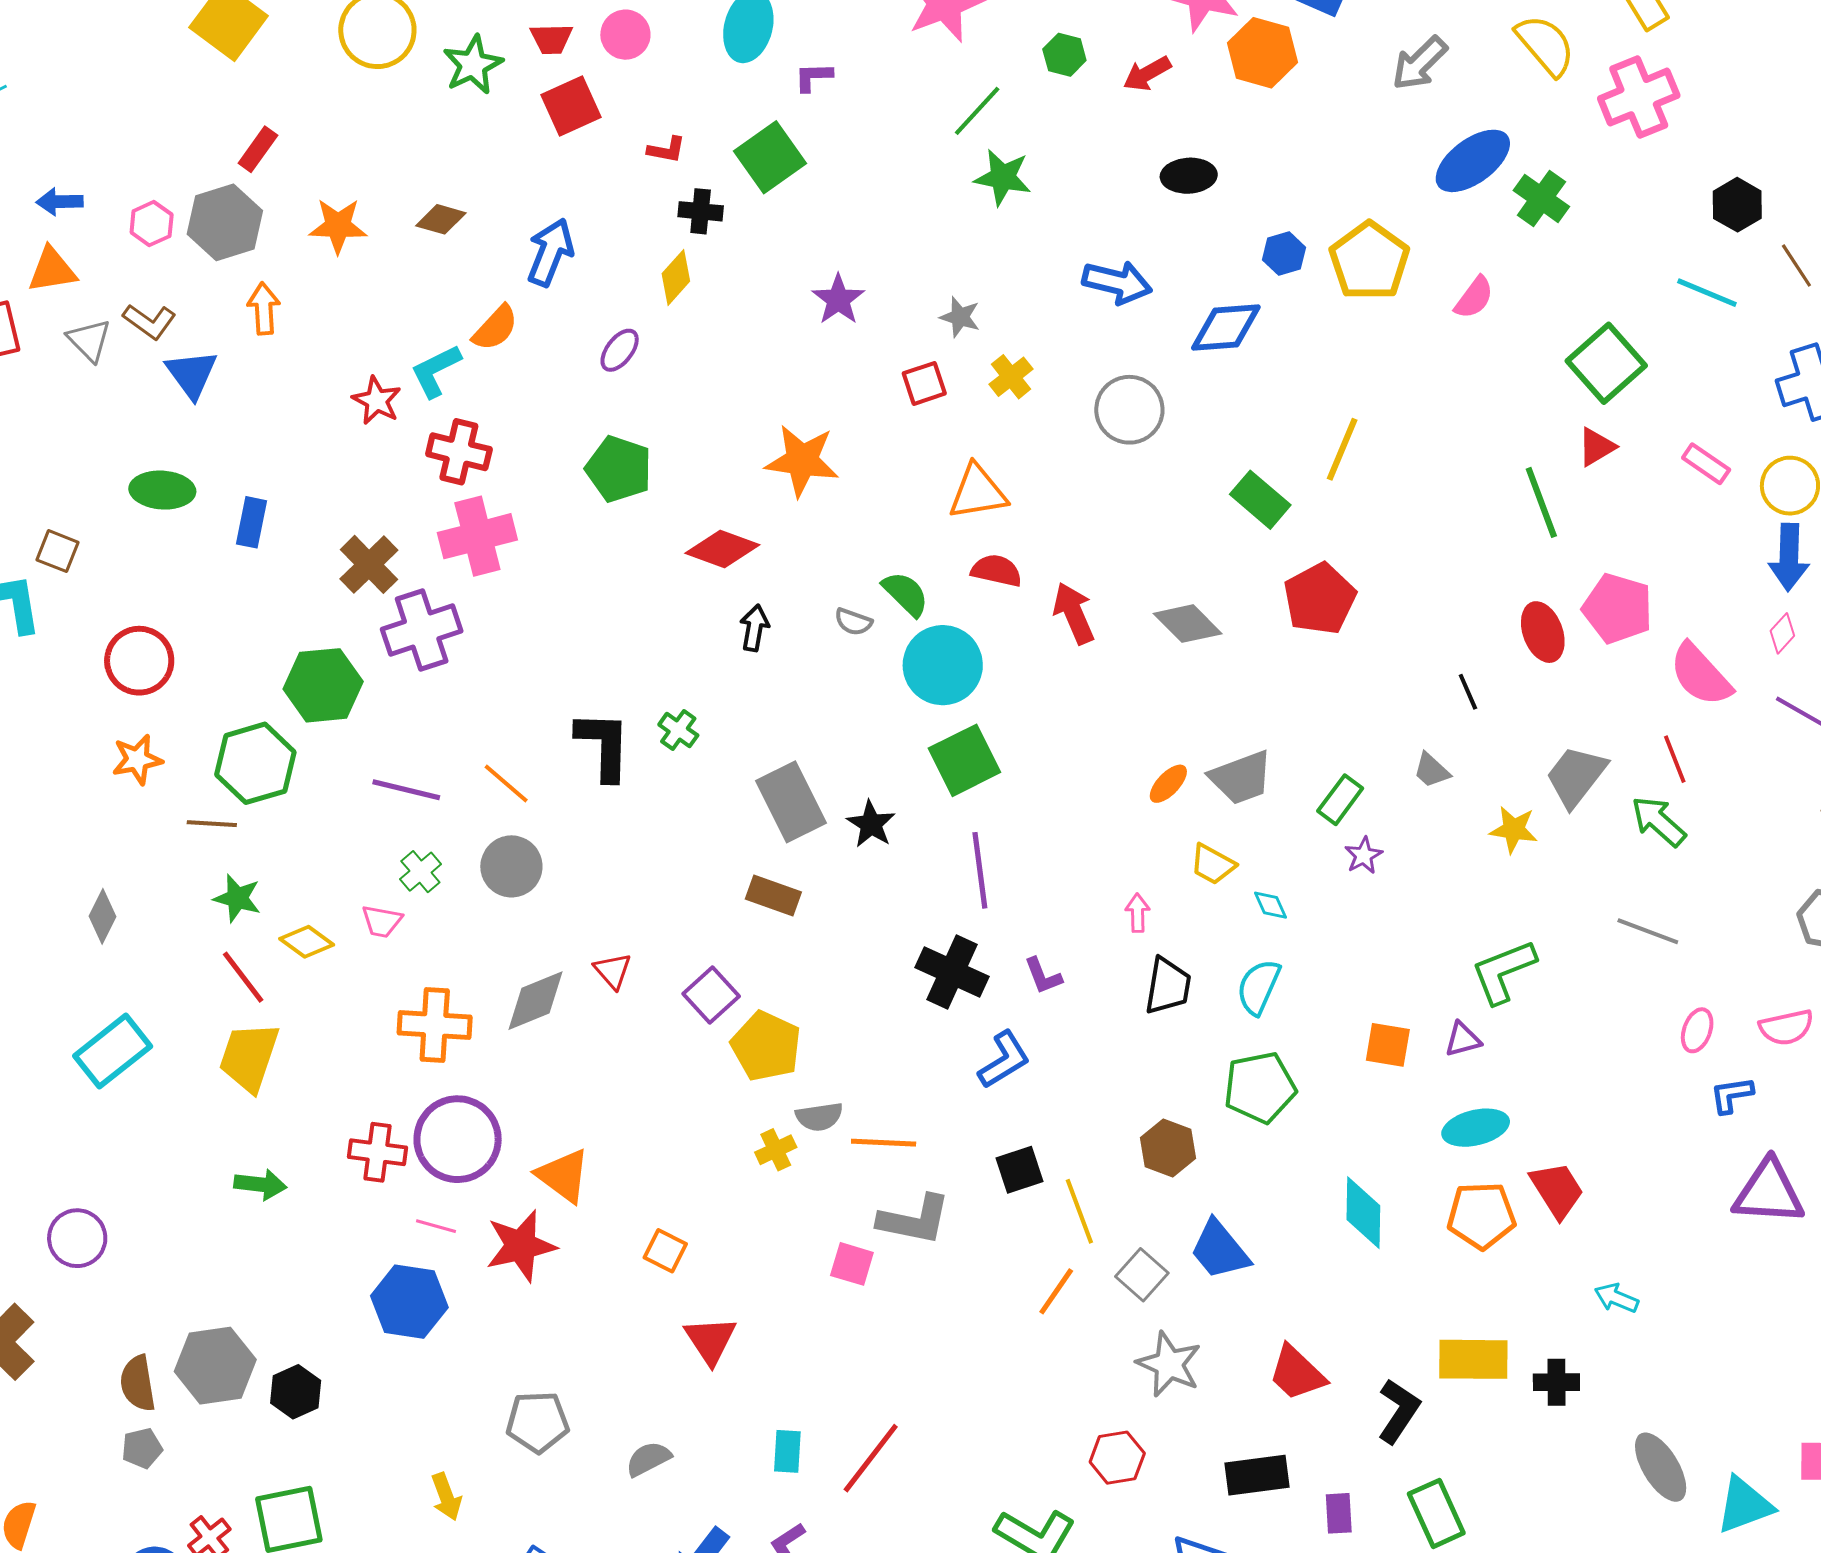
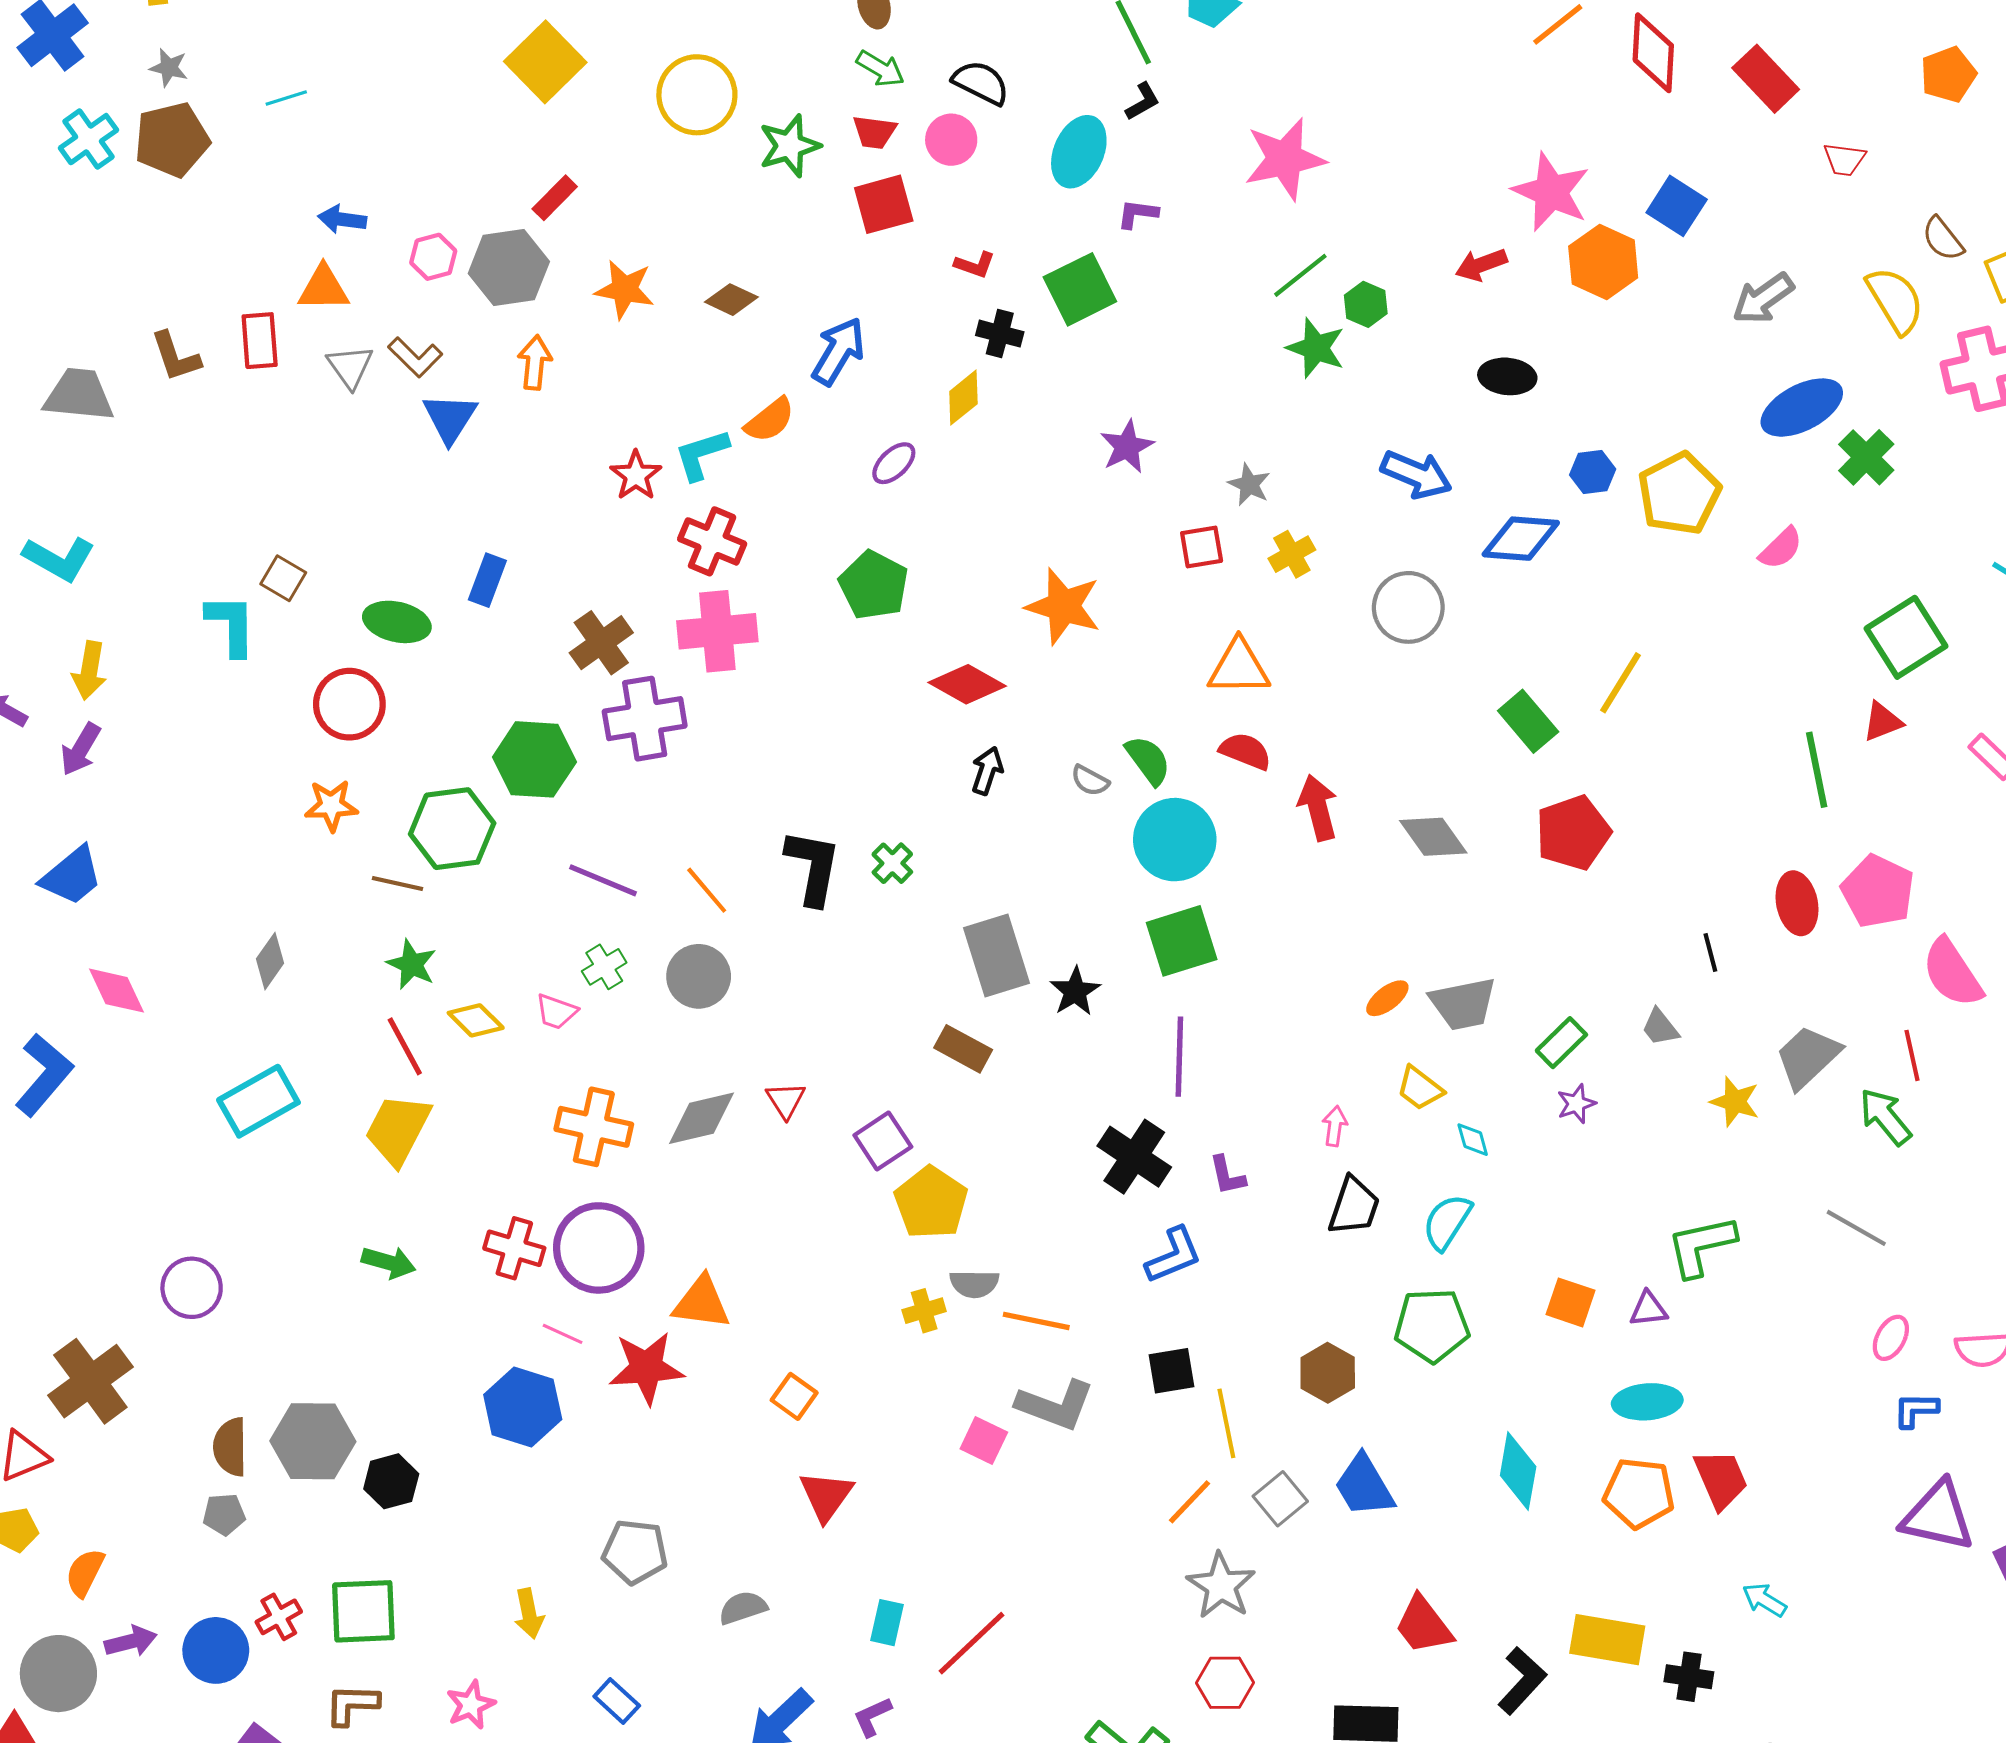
green hexagon: (1064, 55) -> (1366, 304), moved
green ellipse: (162, 490) -> (397, 622), moved
orange triangle: (563, 1176) -> (701, 1303), turned -38
gray star: (1169, 1364) -> (1221, 1586), moved

